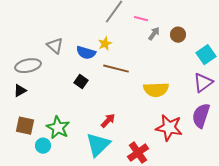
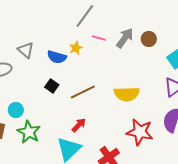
pink line: (141, 19) -> (99, 38), moved
gray arrow: (154, 34) -> (125, 38), size x1.5
brown line: (116, 69) -> (83, 92), moved, turned -40
cyan circle: (43, 146) -> (16, 110), moved

